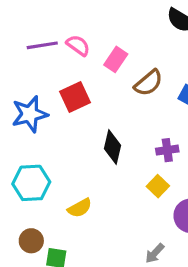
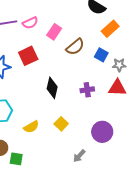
pink semicircle: (78, 45) -> (30, 23), turned 119
yellow square: (158, 186) -> (61, 124), moved

